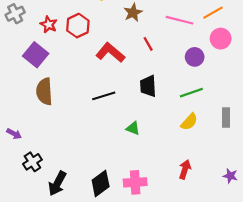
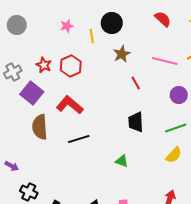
gray cross: (15, 14) -> (13, 72), moved
red L-shape: (110, 53) -> (70, 105), moved
black line: (104, 96) -> (79, 139), moved
black cross: (32, 162) -> (29, 192), turned -30

